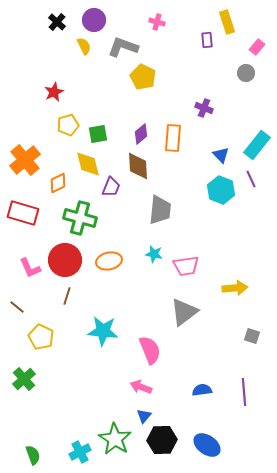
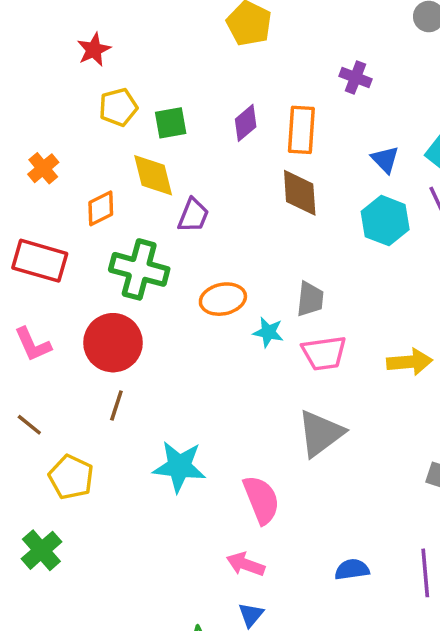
orange cross: (25, 160) -> (43, 168), size x0.6
brown diamond: (138, 166) -> (300, 193), moved
gray trapezoid: (160, 210) -> (310, 299), moved, size x0.7
orange ellipse: (109, 261) -> (223, 299), moved
pink L-shape: (30, 268) -> (33, 344), moved
yellow arrow: (235, 288) -> (410, 362), moved

